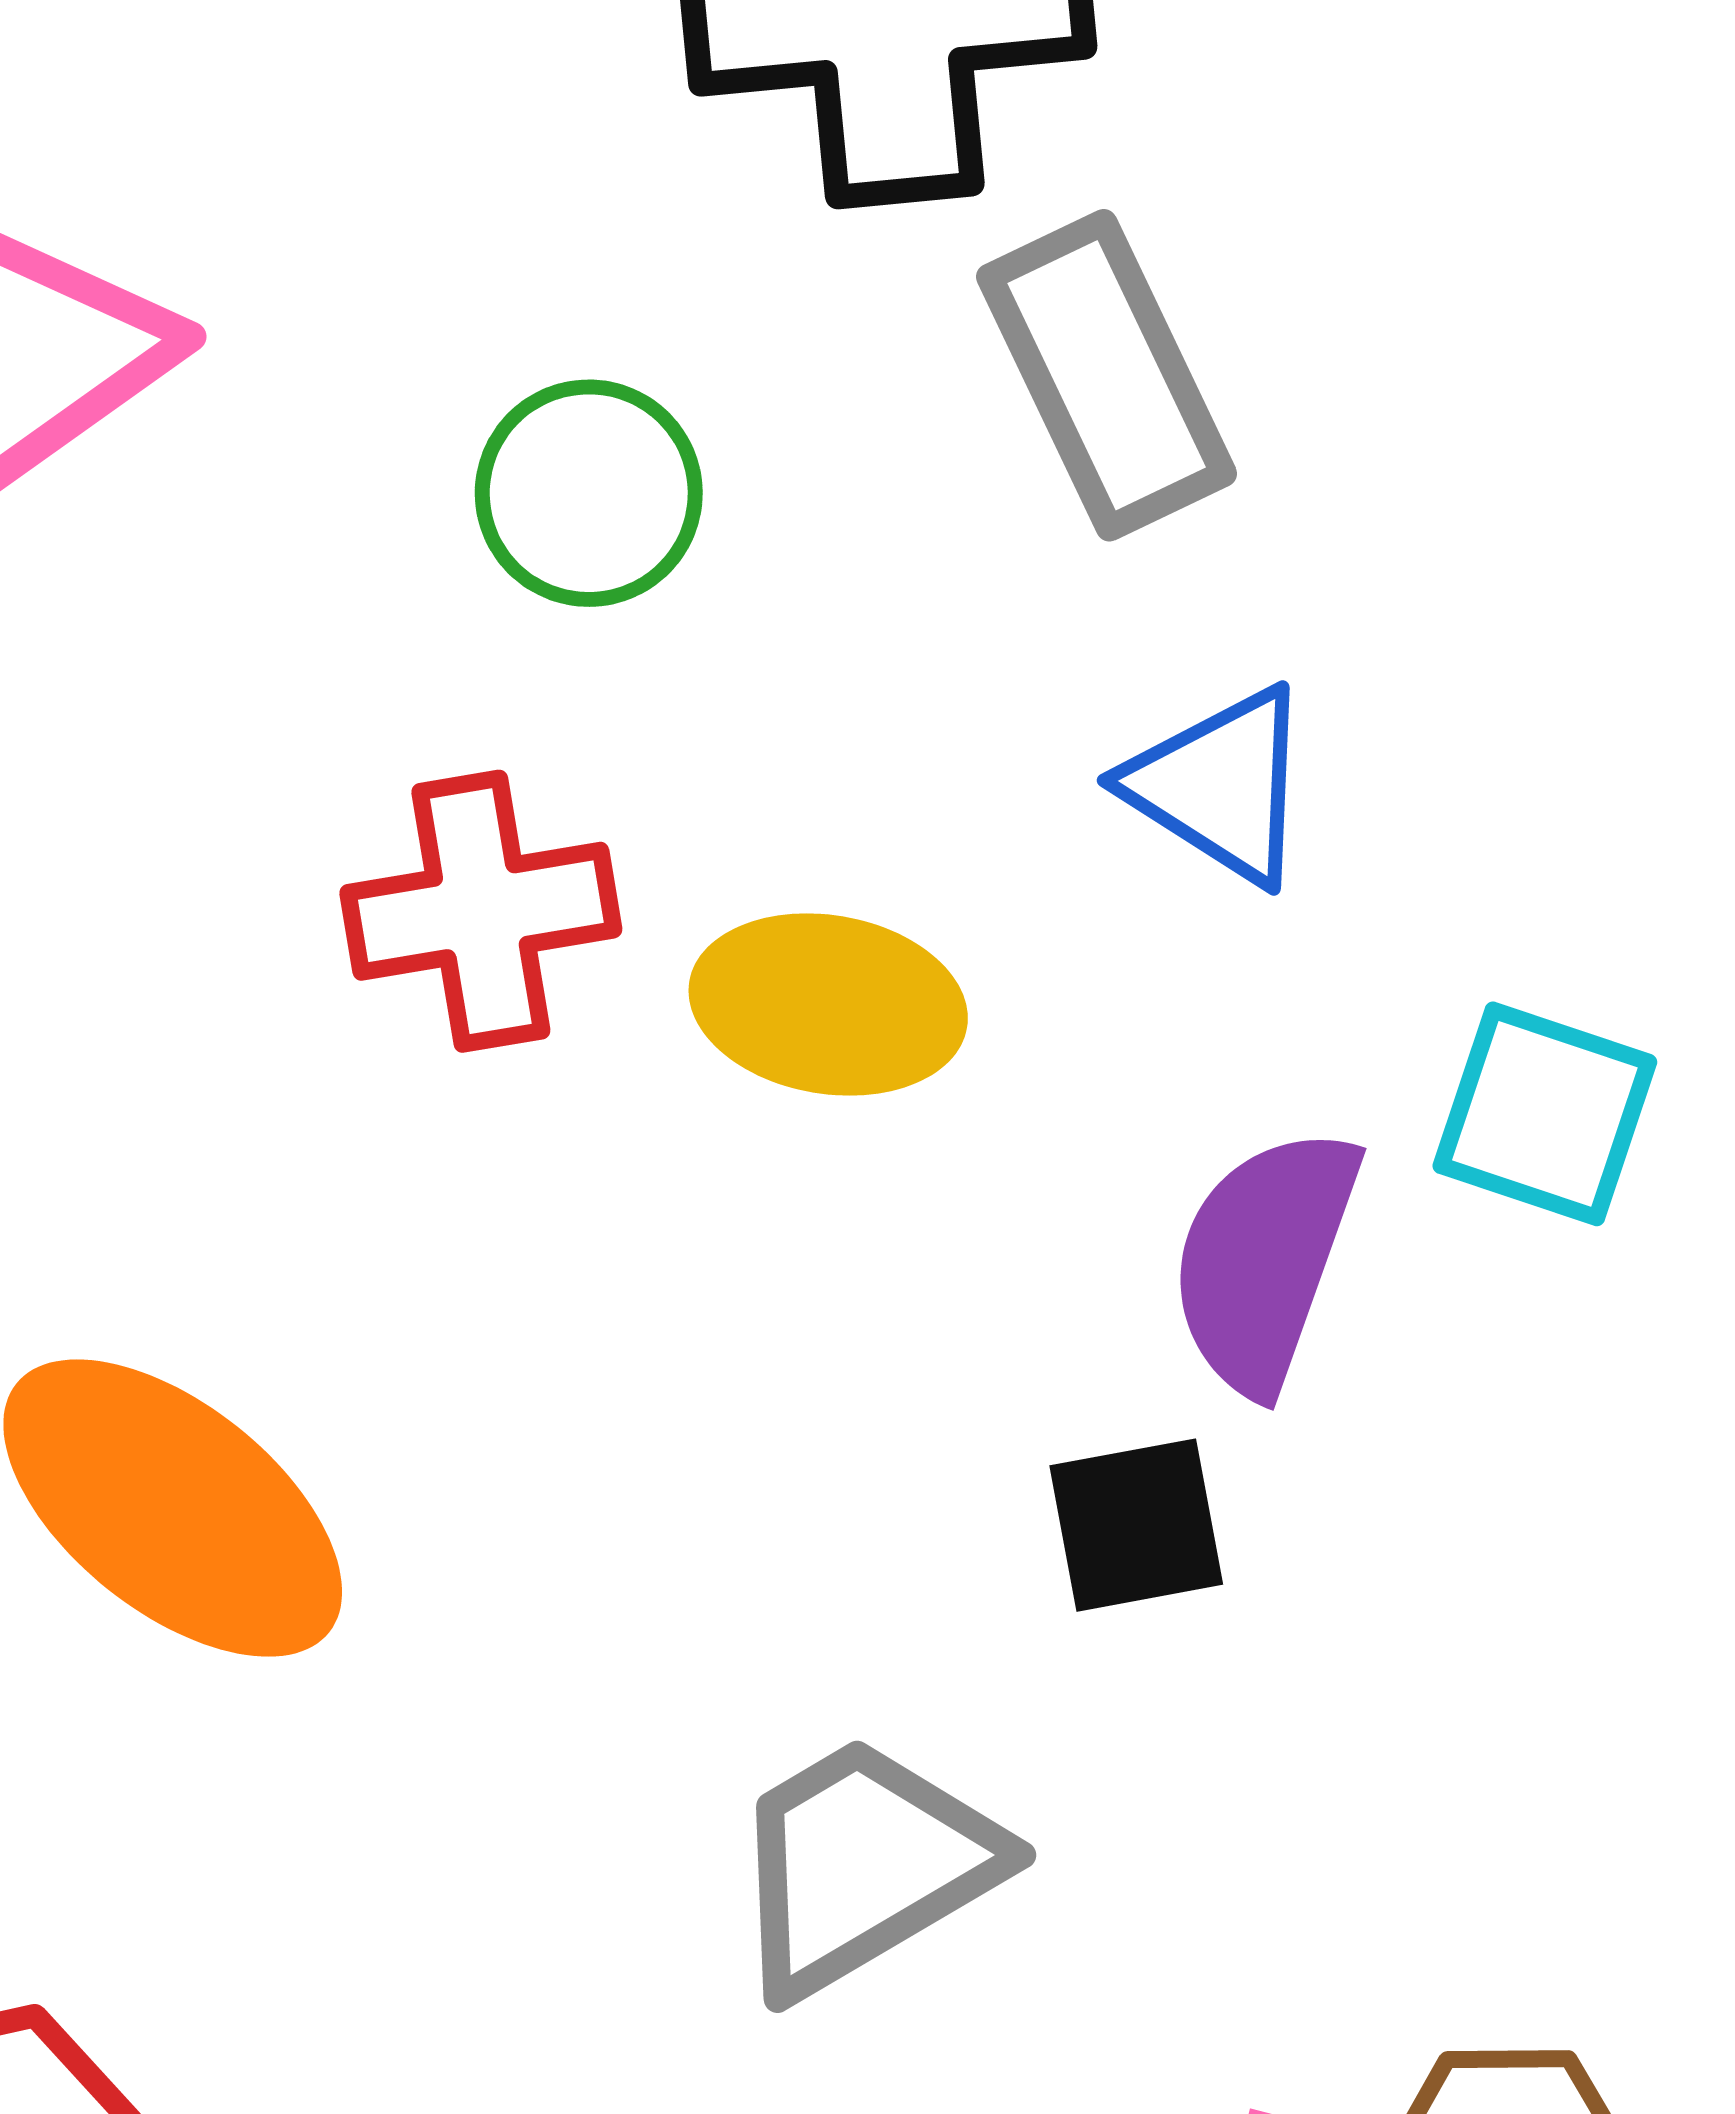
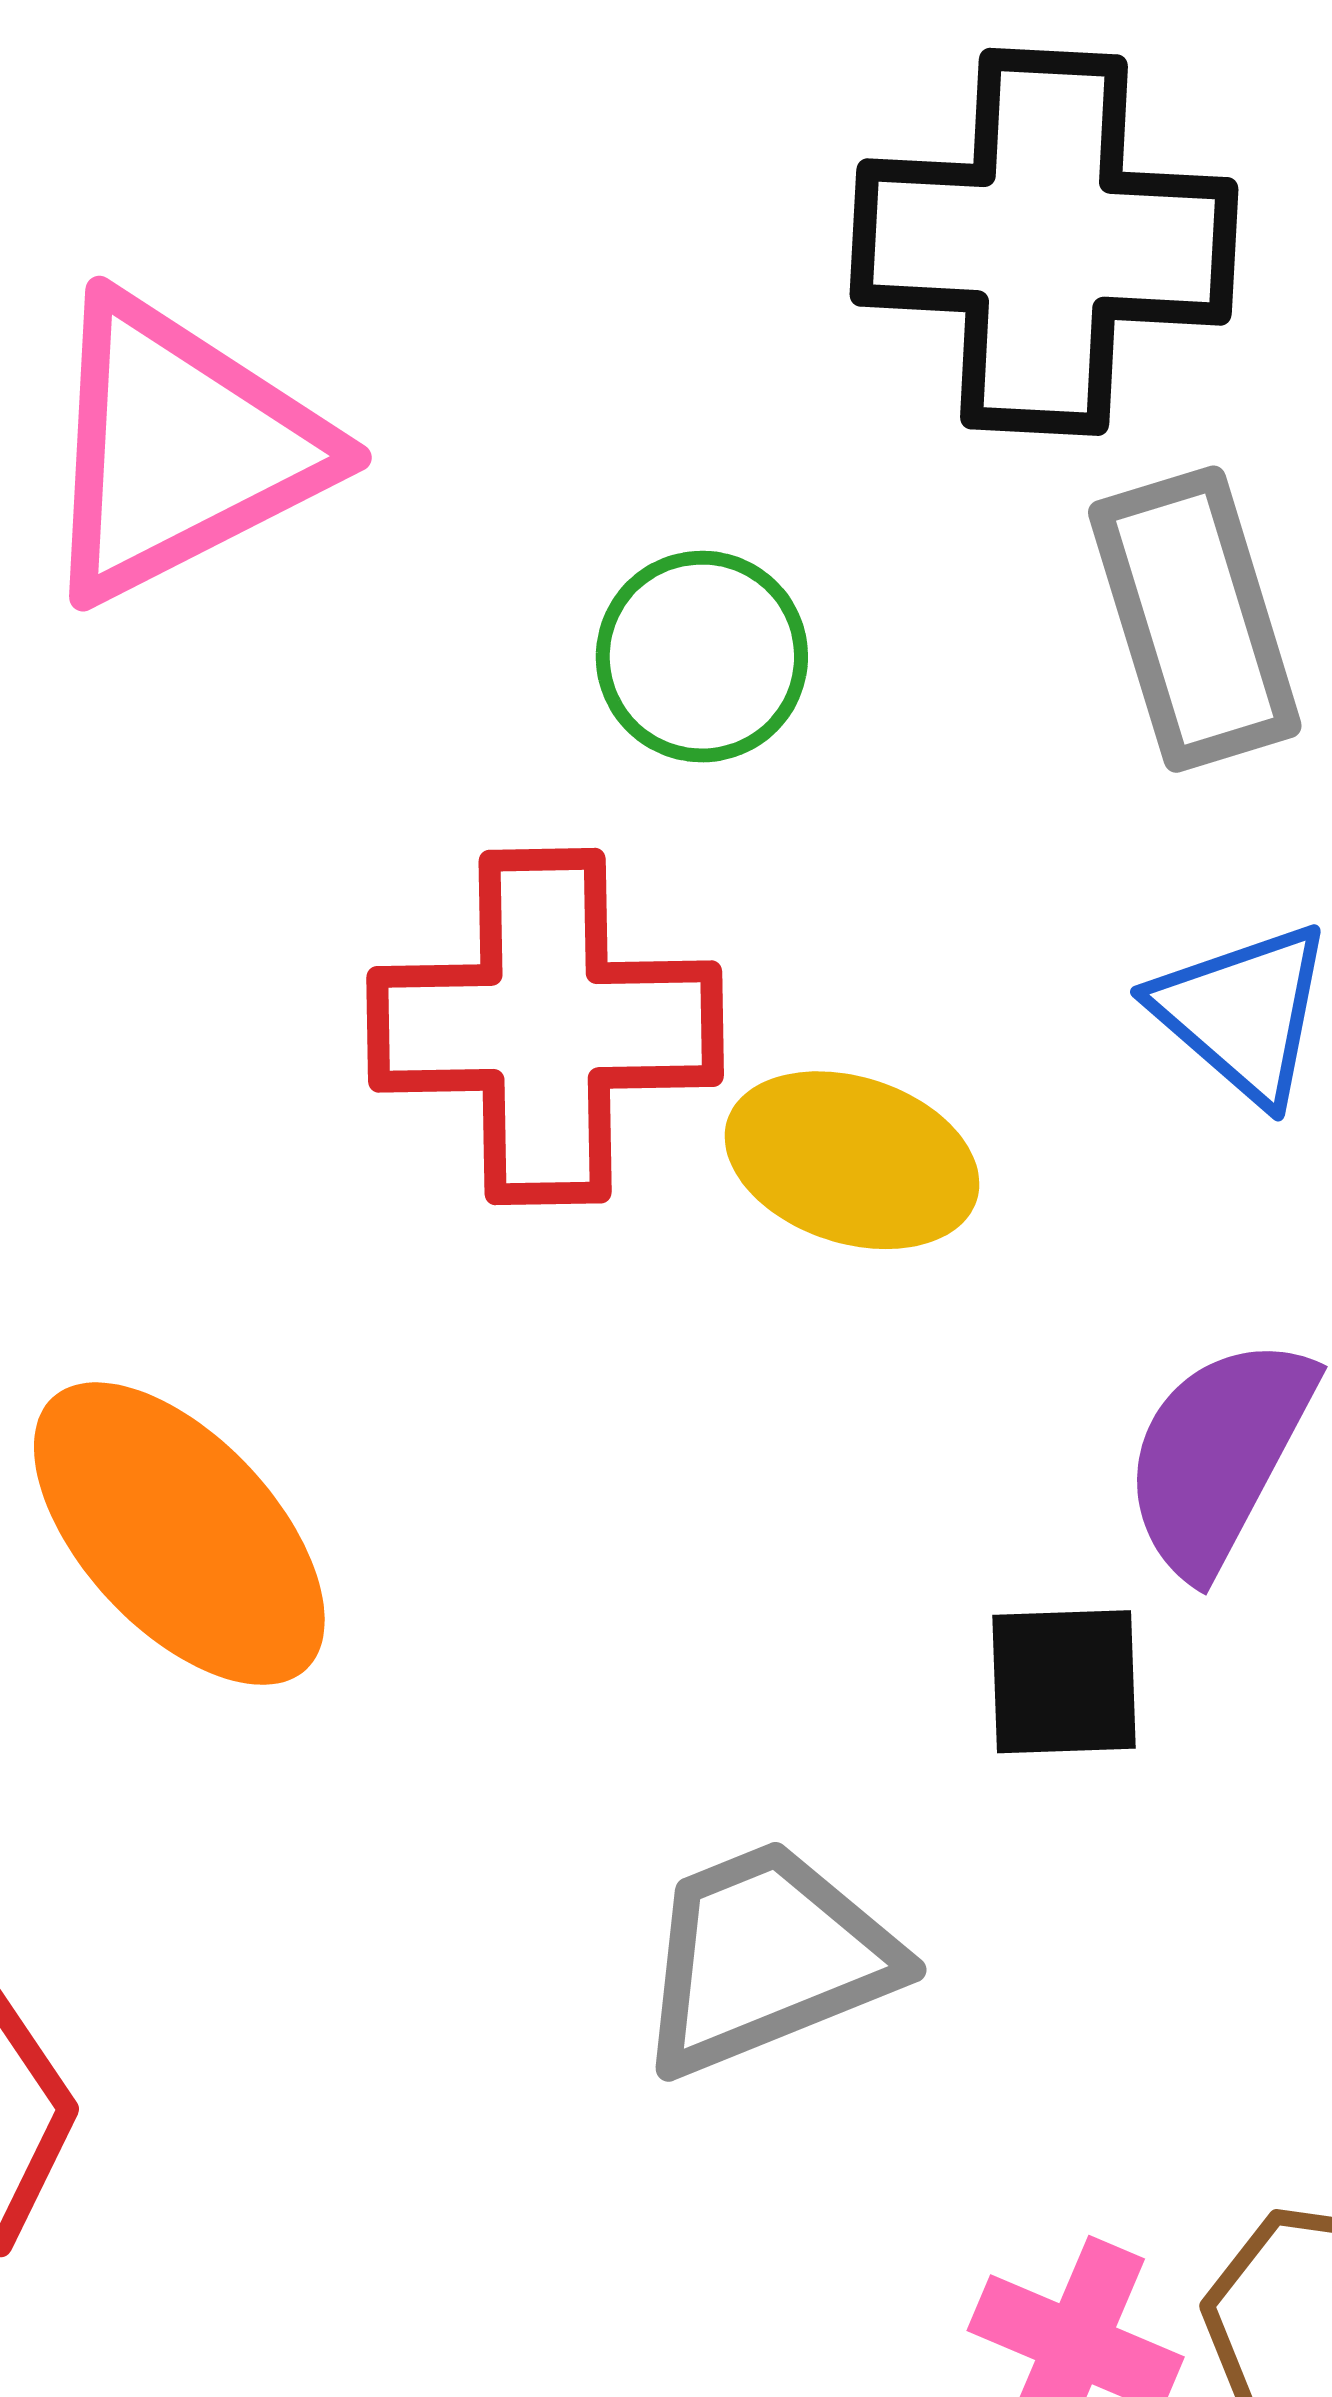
red cross: (481, 911) -> (545, 1027), size x1.4

